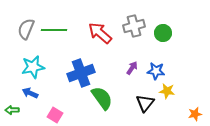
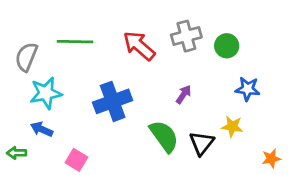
gray semicircle: (26, 29) -> (26, 57), moved
blue star: (156, 71) -> (248, 89), moved
green semicircle: (102, 98) -> (164, 136), moved

